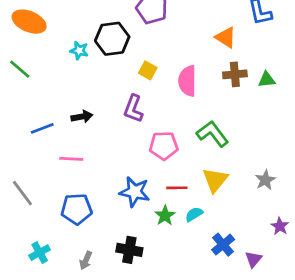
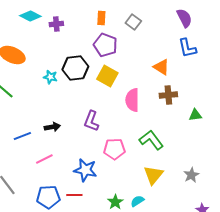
yellow square: (148, 70) -> (107, 76), moved, size x1.5
green triangle: (267, 80) -> (195, 115), moved
pink line: (71, 159) -> (44, 159), turned -30
red line: (177, 188) -> (74, 195), moved
blue star: (135, 192) -> (85, 170), moved

